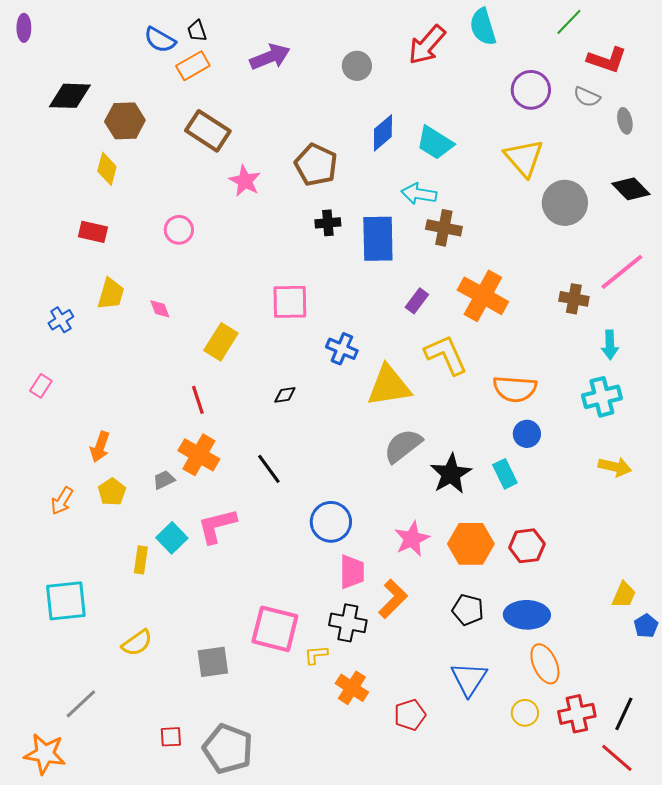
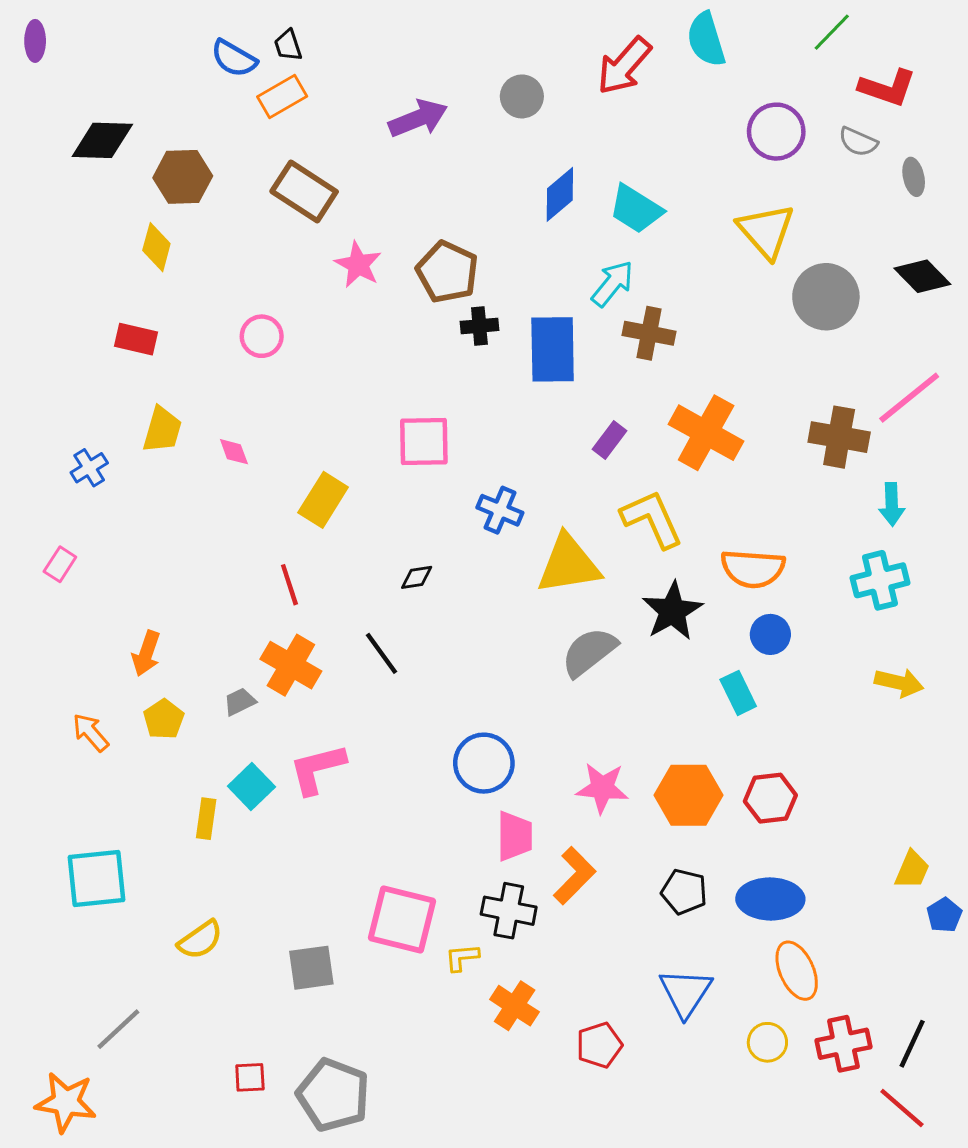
purple arrow: (270, 57) -> (418, 118), moved
brown pentagon: (316, 165) -> (447, 272), moved
cyan arrow: (419, 194) -> (612, 284), turned 120
brown cross: (574, 299) -> (839, 437), size x1.4
black line: (269, 469) -> (382, 653), moved
black star: (451, 474) -> (672, 611), moved
orange arrow: (62, 501) -> (91, 732), turned 108
pink star: (412, 539) -> (602, 788), turned 30

